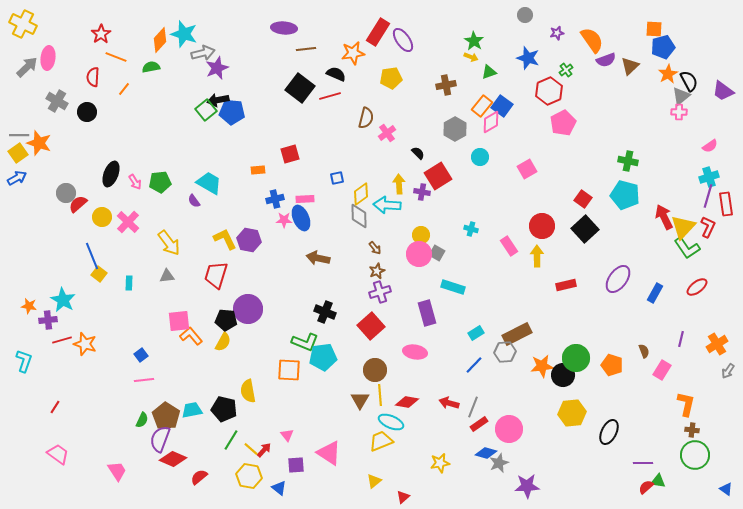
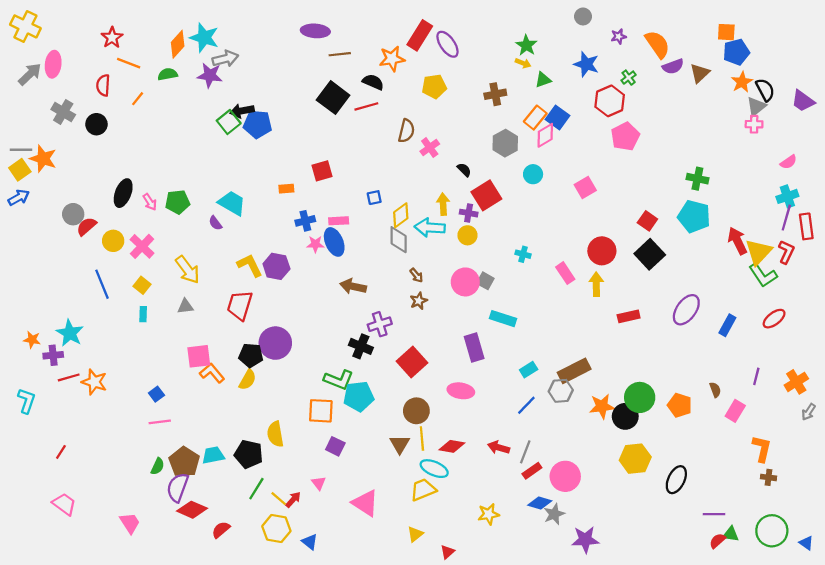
purple star: (217, 68) -> (210, 75), moved, turned 30
yellow circle: (421, 235) -> (467, 235), moved
yellow square: (99, 274) -> (142, 285), moved
purple cross: (380, 292) -> (380, 324), moved
green circle: (695, 455) -> (772, 531), moved
purple square: (296, 465) -> (335, 446), moved, turned 30

